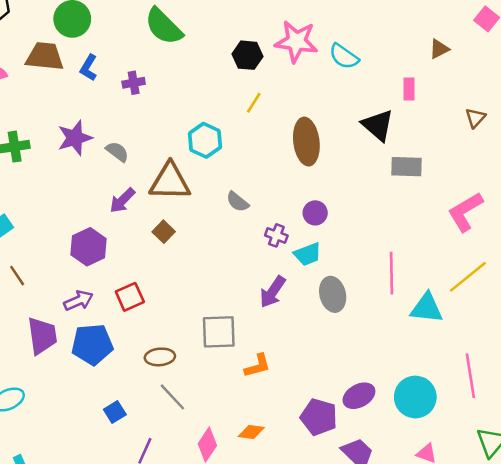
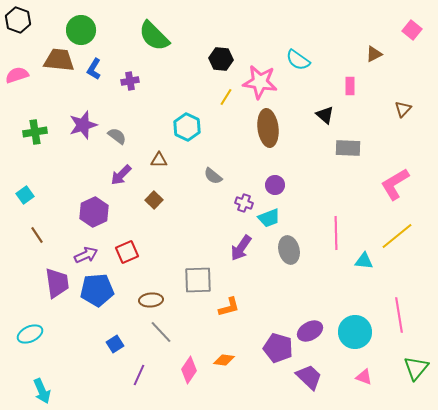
pink star: (296, 41) -> (260, 82), moved
black triangle: (378, 125) -> (325, 115), size x0.7
brown triangle: (170, 182) -> (159, 160), size x0.5
cyan triangle: (427, 308) -> (364, 261), size x0.7

